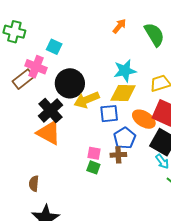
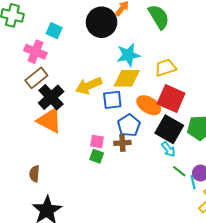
brown rectangle: (23, 79) -> (36, 78), moved
black circle: (70, 83) -> (102, 22), moved

